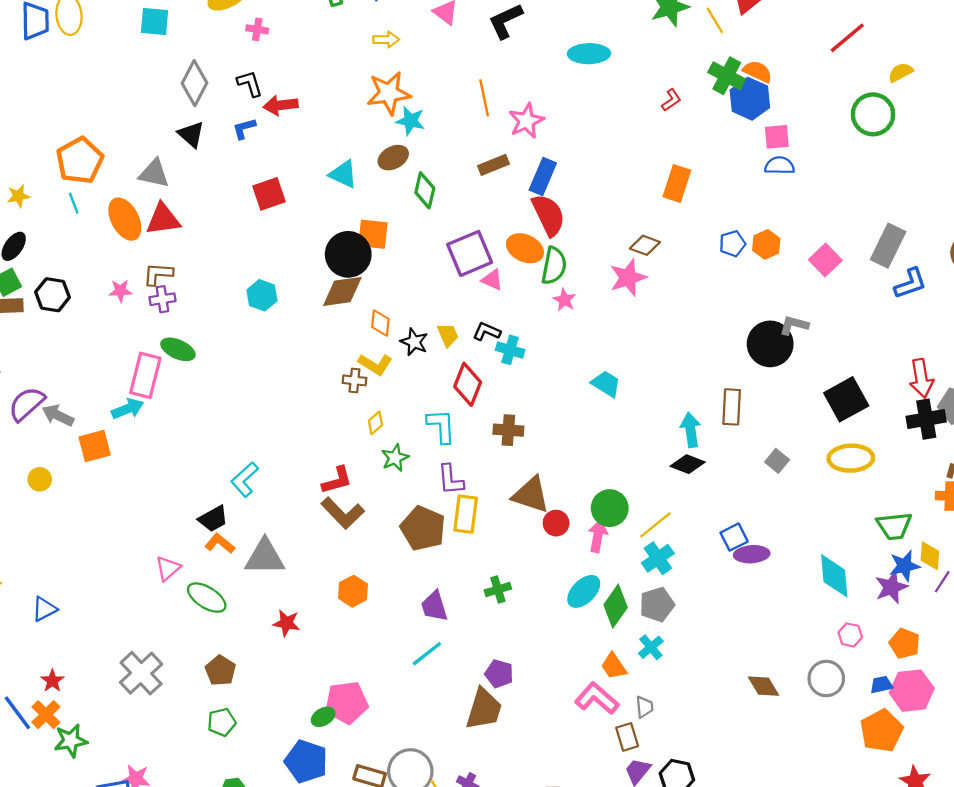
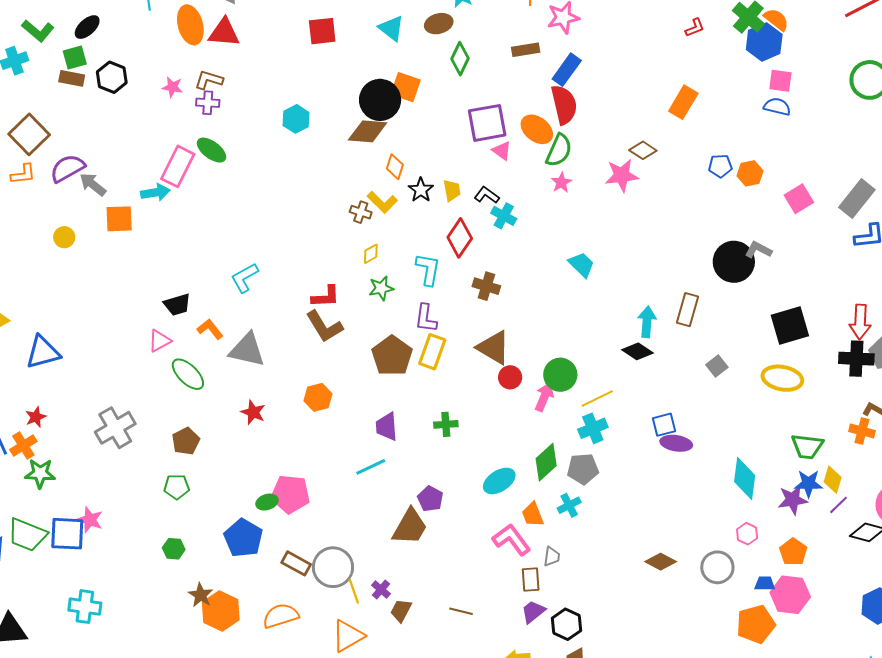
black trapezoid: (213, 519) -> (177, 305), moved
cyan ellipse: (584, 591) -> (499, 481), moved
blue triangle: (44, 609) -> (43, 352), size x1.5
brown diamond: (763, 686) -> (661, 562), turned -44

